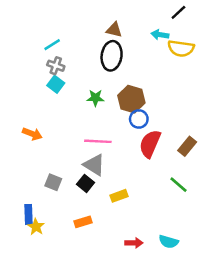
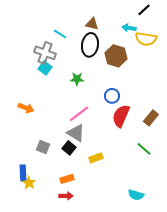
cyan line: (52, 45) -> (60, 34), moved, turned 64
gray cross: (56, 66) -> (45, 53), size x1.5
brown hexagon: (131, 99) -> (116, 56), moved
pink line: (98, 141) -> (79, 114), turned -40
red arrow: (134, 243) -> (66, 196), moved

